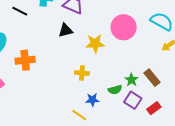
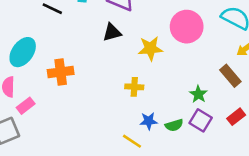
brown rectangle: (152, 78) -> (230, 76), moved
green semicircle: (115, 90) -> (174, 125), moved
red rectangle: (154, 108) -> (236, 117), moved

